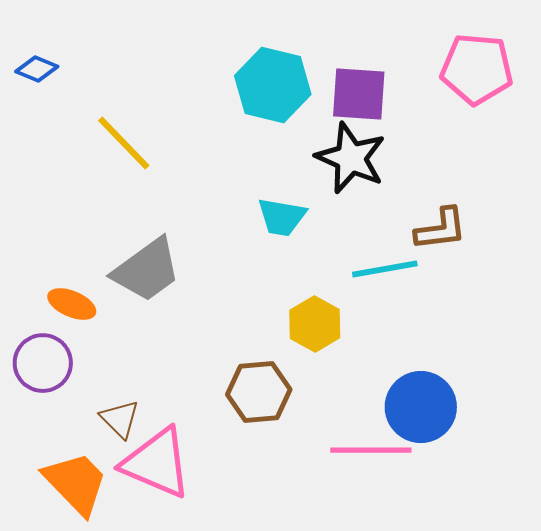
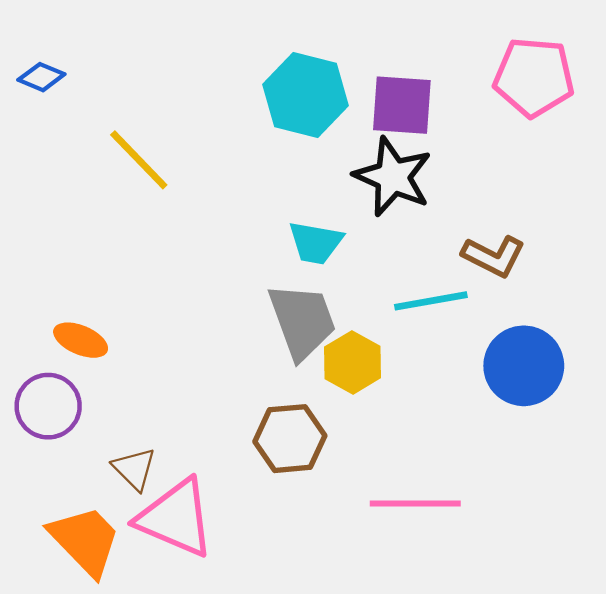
brown L-shape: (441, 229) -> (494, 256), turned 34
gray trapezoid: (147, 270) -> (302, 321), moved, turned -74
blue circle: (421, 407) -> (524, 366), moved

